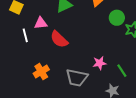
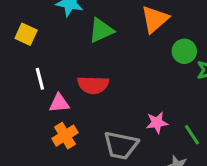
pink triangle: (41, 23) -> (59, 103), moved
red semicircle: (59, 39) -> (93, 85), turned -42

